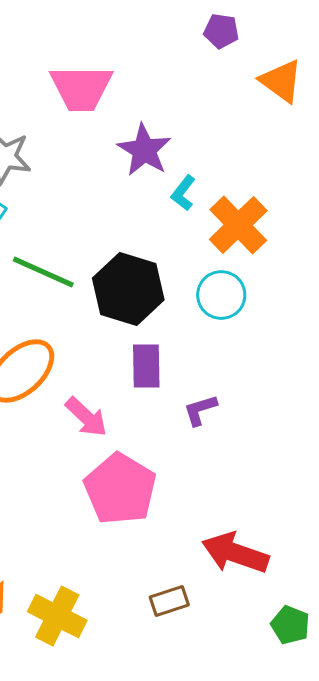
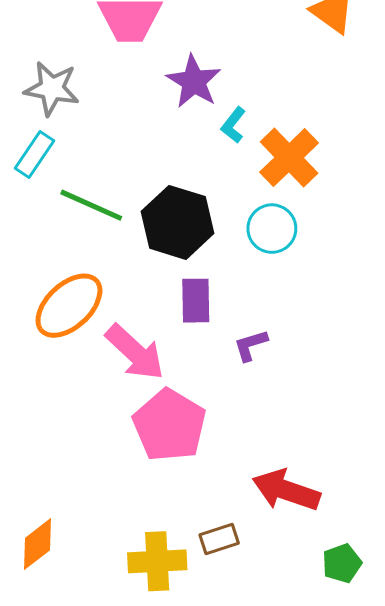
pink arrow: (86, 417) -> (135, 352), size x1.4
yellow cross: (57, 616) -> (157, 561), moved, turned -30
green pentagon: (290, 625) -> (342, 563), turned 30

